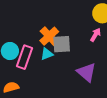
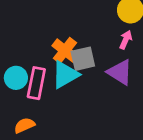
cyan triangle: (47, 54) -> (65, 75), size x1.6
purple triangle: (86, 72) -> (120, 72), moved

